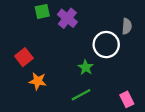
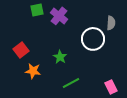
green star: (86, 67) -> (60, 57), moved

